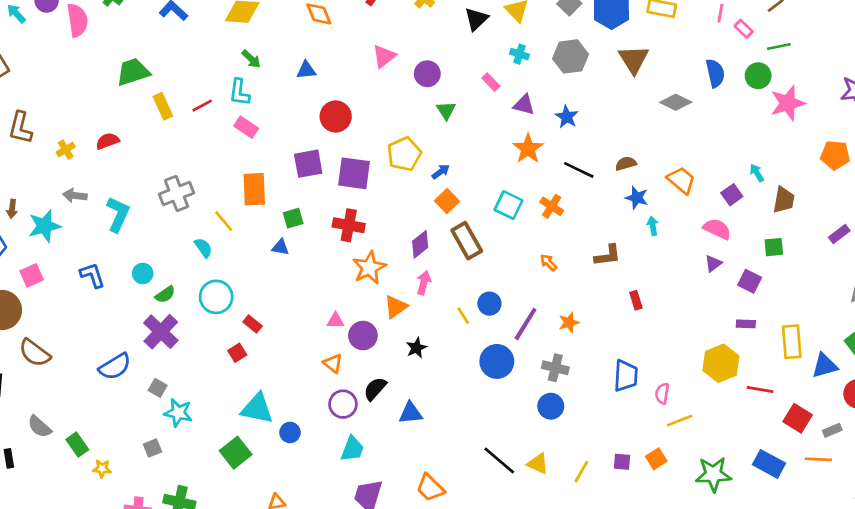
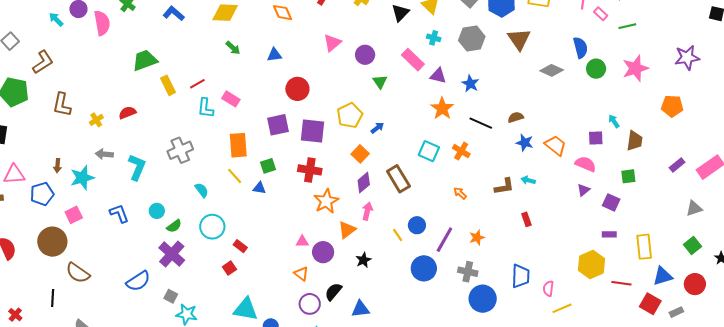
green circle: (758, 76) -> (596, 69), moved
pink rectangle: (491, 82) -> (413, 60), size x1.6
cyan L-shape: (239, 92) -> (206, 108), moved
orange trapezoid: (681, 180) -> (556, 145), moved
purple square: (732, 195) -> (596, 138), turned 35
orange square: (447, 201) -> (360, 154), moved
yellow line: (224, 221) -> (235, 176), moved
cyan arrow: (653, 226) -> (528, 180), moved, turned -64
blue triangle: (825, 366) -> (663, 276), moved
blue circle: (551, 406) -> (483, 299), moved, size x1.4

